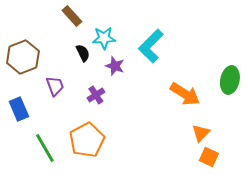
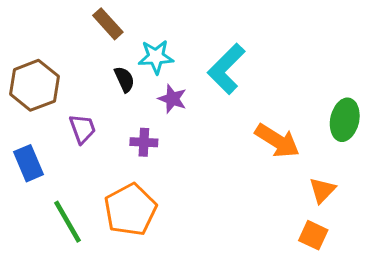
purple cross: (96, 95) -> (144, 142), turned 36
orange triangle: (201, 133) -> (322, 190), moved

